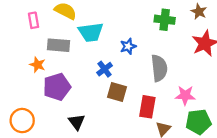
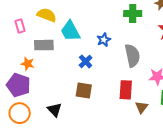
cyan trapezoid: (91, 32) -> (70, 31), turned 75
purple pentagon: (57, 87) -> (18, 85), moved, turned -30
brown square: (117, 92) -> (84, 91), moved
black triangle: (77, 122) -> (54, 110), moved

